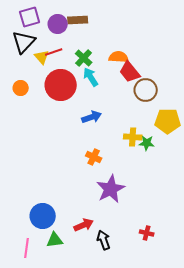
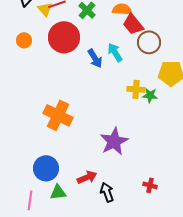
cyan arrow: (91, 77) -> (115, 52), moved
blue arrow: (92, 117) -> (95, 58), moved, turned 78
orange cross: (94, 157) -> (58, 115), moved, size x1.8

